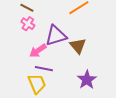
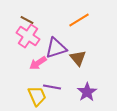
pink cross: (28, 24) -> (28, 36), size x1.6
purple line: (44, 69) -> (52, 87), moved

